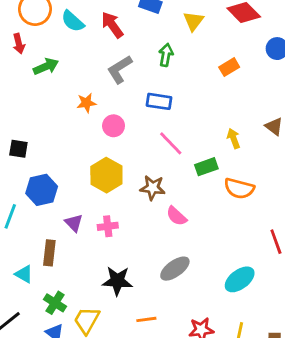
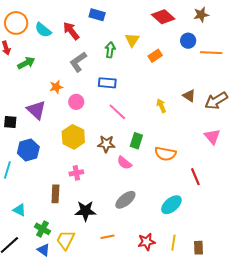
yellow triangle: (193, 21) -> (132, 40), moved
green rectangle: (206, 167) -> (136, 141), moved, turned -49
orange semicircle: (239, 188) -> (165, 154), moved
purple triangle: (74, 223) -> (36, 110), moved, size x1.5
brown rectangle: (49, 253) -> (55, 194), moved

